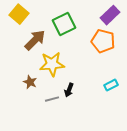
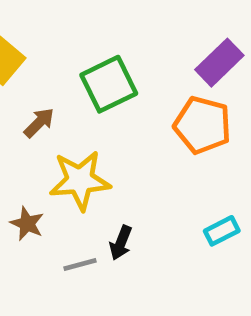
brown arrow: (35, 40) -> (39, 123), size x0.6

